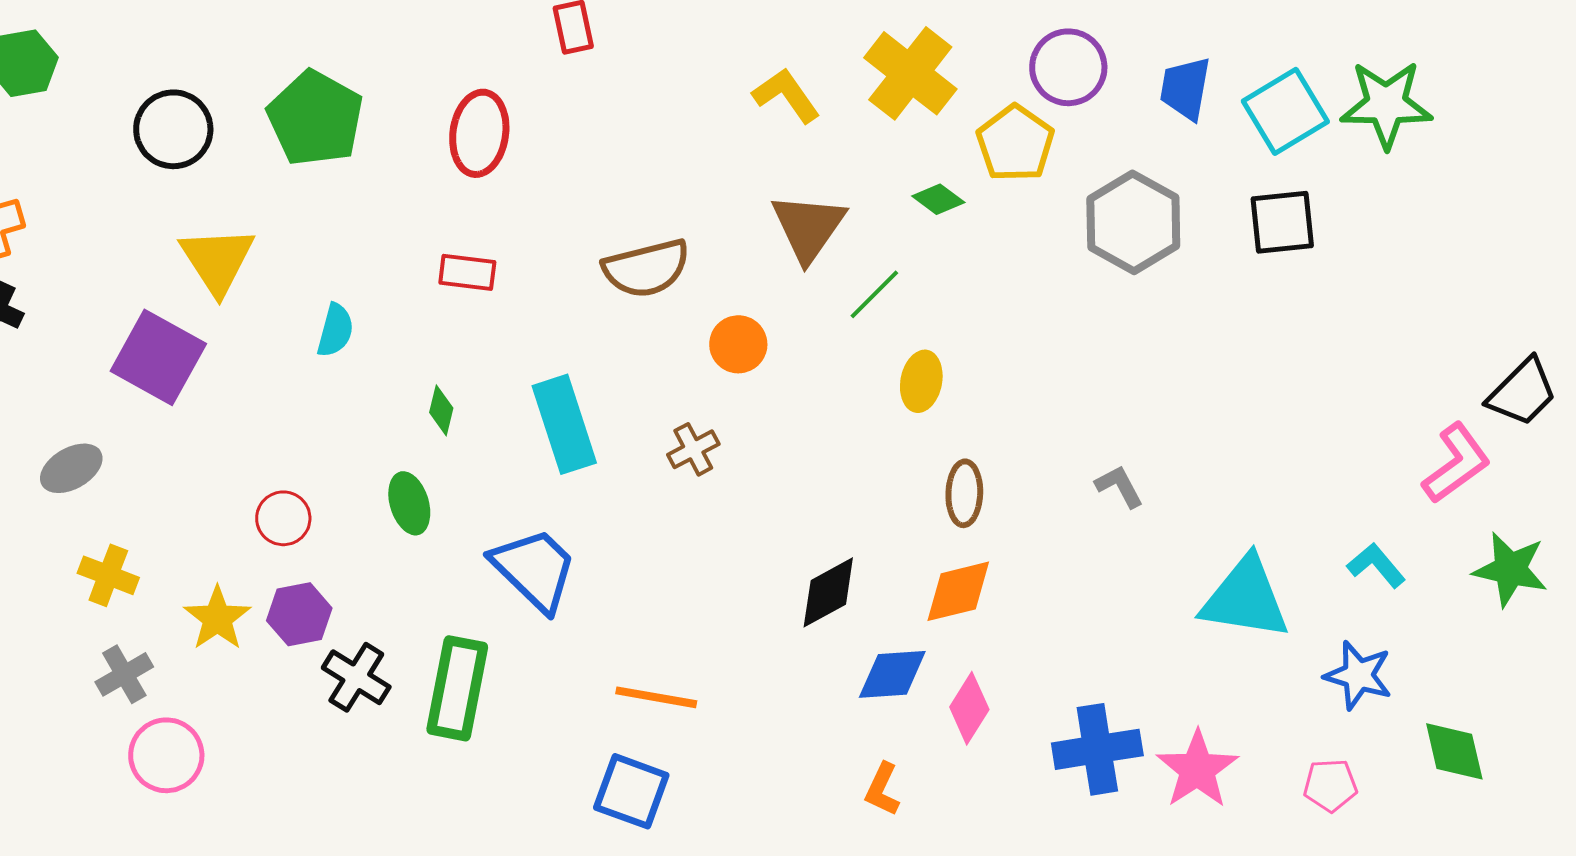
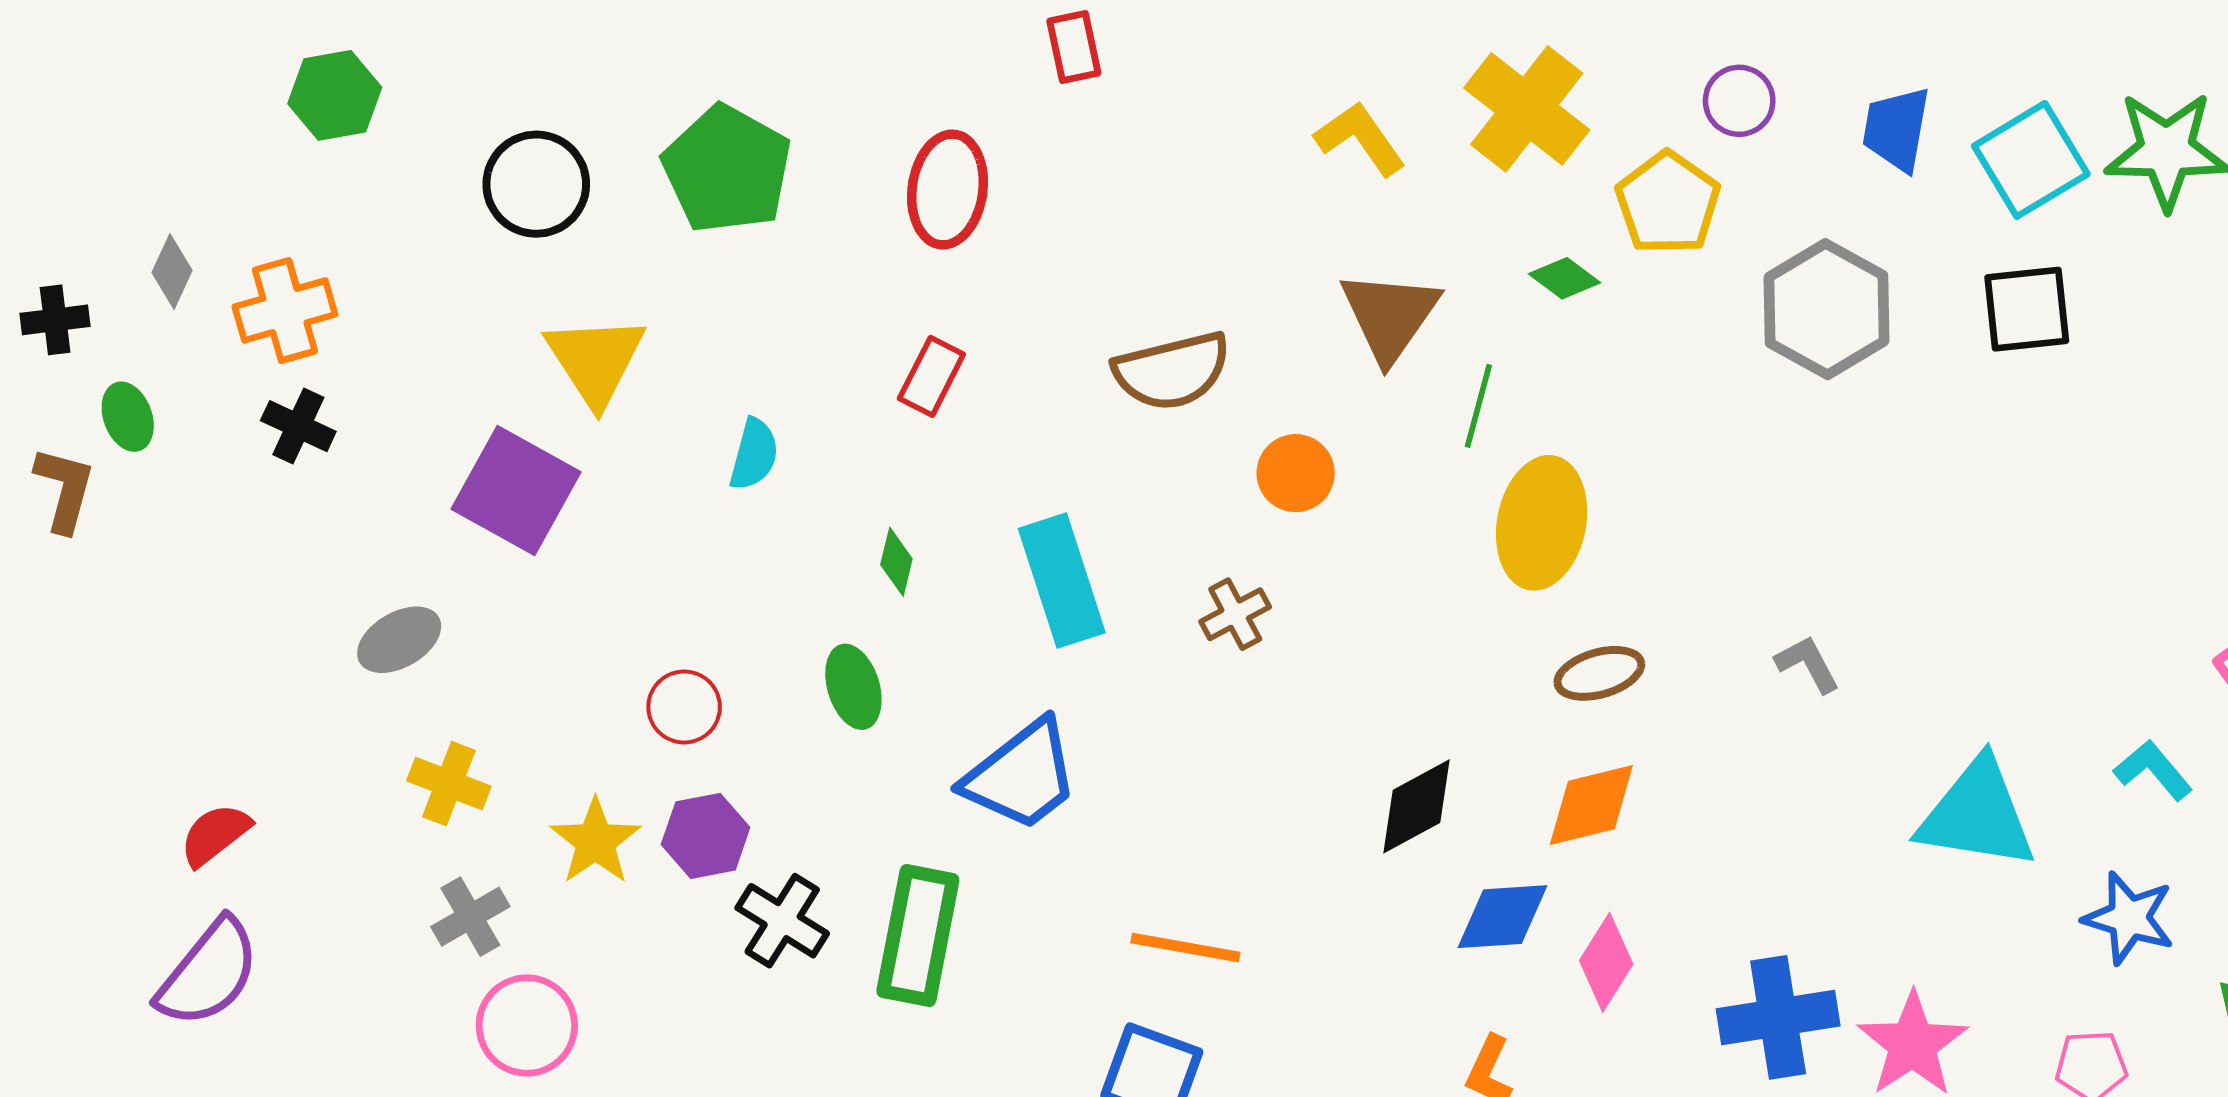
purple circle: (1068, 67) -> (1739, 101), size x0.7
red rectangle: (467, 272) -> (931, 376), turned -70
green line: (874, 294) -> (1478, 406), turned -30
yellow ellipse: (921, 381) -> (1542, 523), size x1.6
brown ellipse: (964, 493) -> (1599, 673), turned 72
blue trapezoid: (534, 569) -> (1021, 775), turned 98

